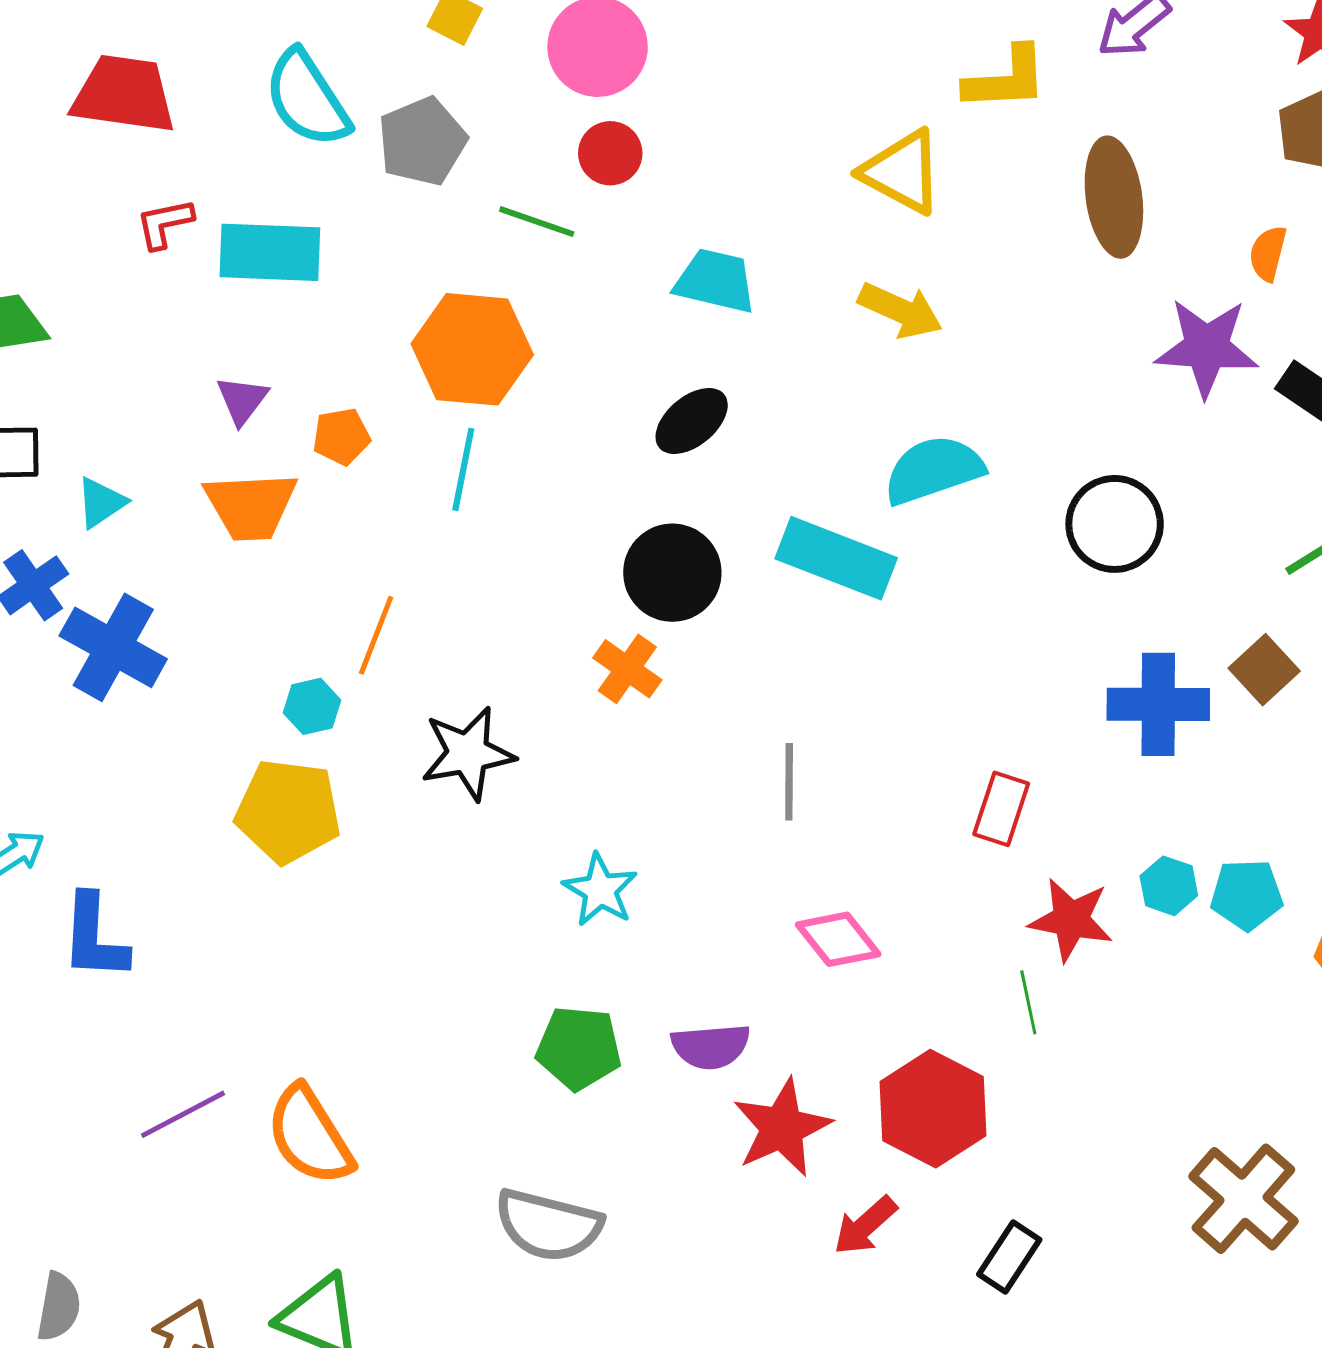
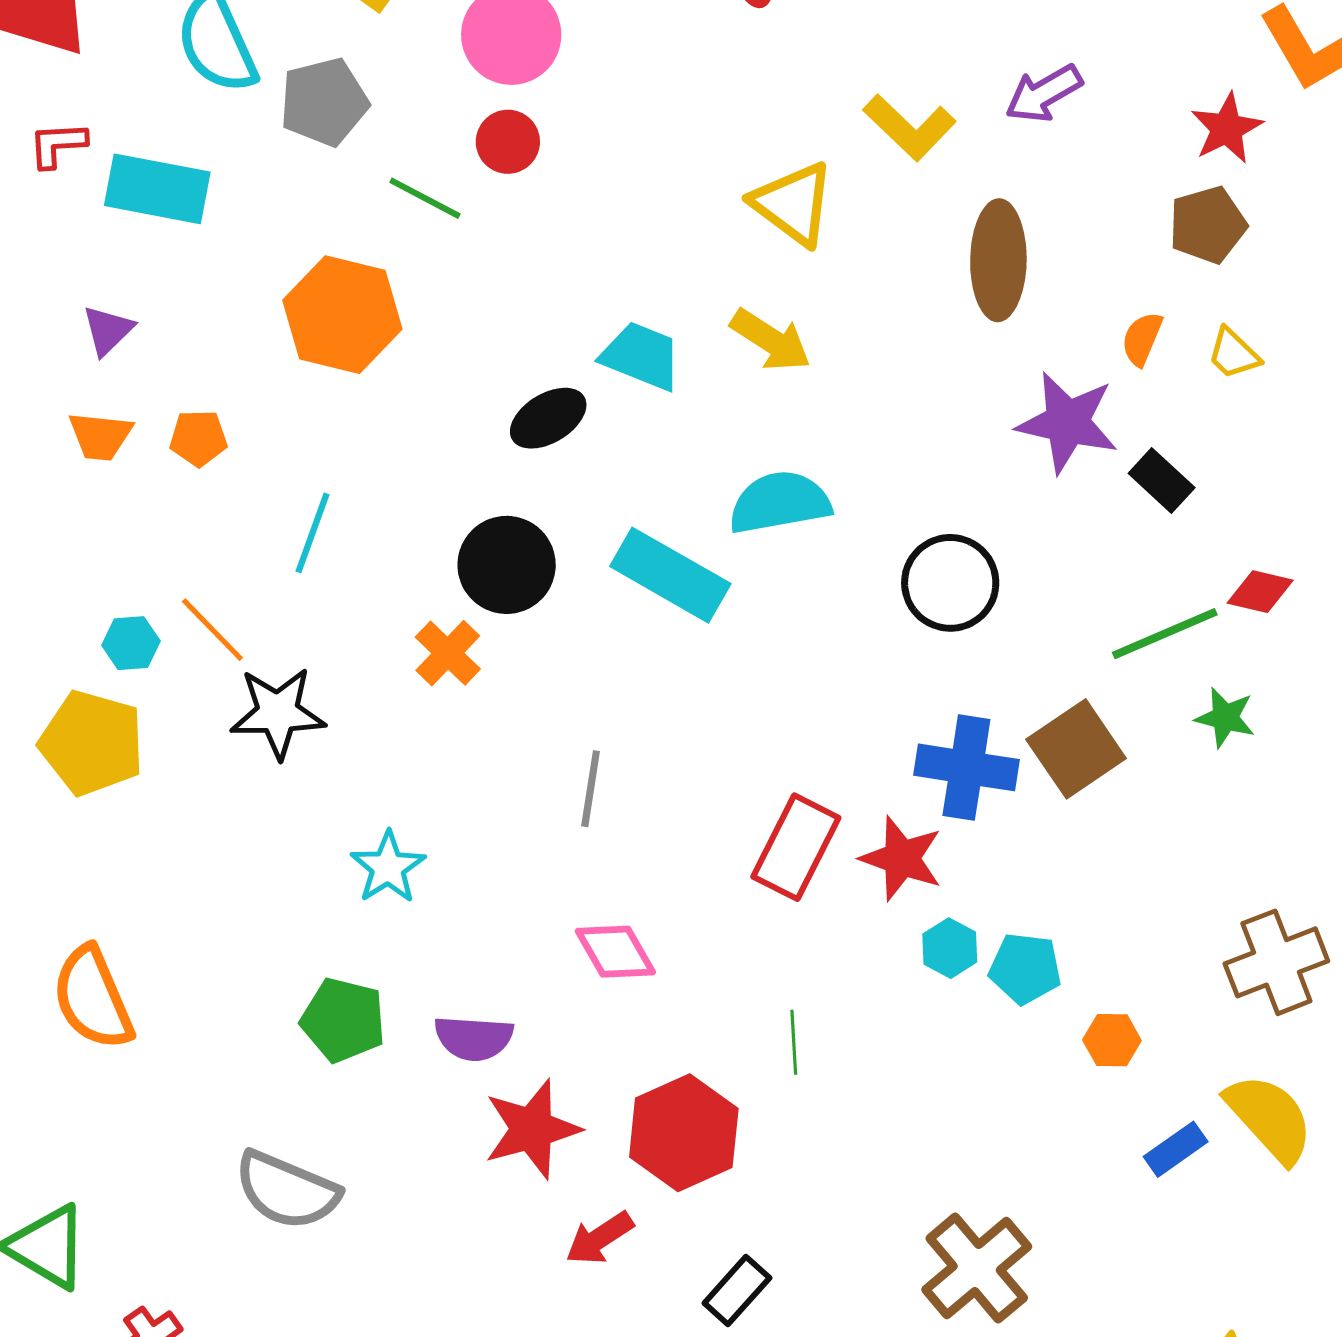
yellow L-shape: (1006, 79) -> (910, 127), turned 38
cyan trapezoid: (715, 281) -> (641, 356), moved
orange pentagon: (341, 437) -> (198, 438), moved
cyan line: (463, 469) -> (312, 533), moved
orange trapezoid: (251, 506) -> (100, 436), size x0.7
orange line: (376, 635) -> (212, 630), moved, turned -74
brown square: (1264, 670) -> (1076, 749), size x1.4
red rectangle: (1001, 809) -> (796, 847), size x1.4
red star: (1071, 920) -> (902, 858), moved
orange semicircle: (310, 1136) -> (93, 998), moved

